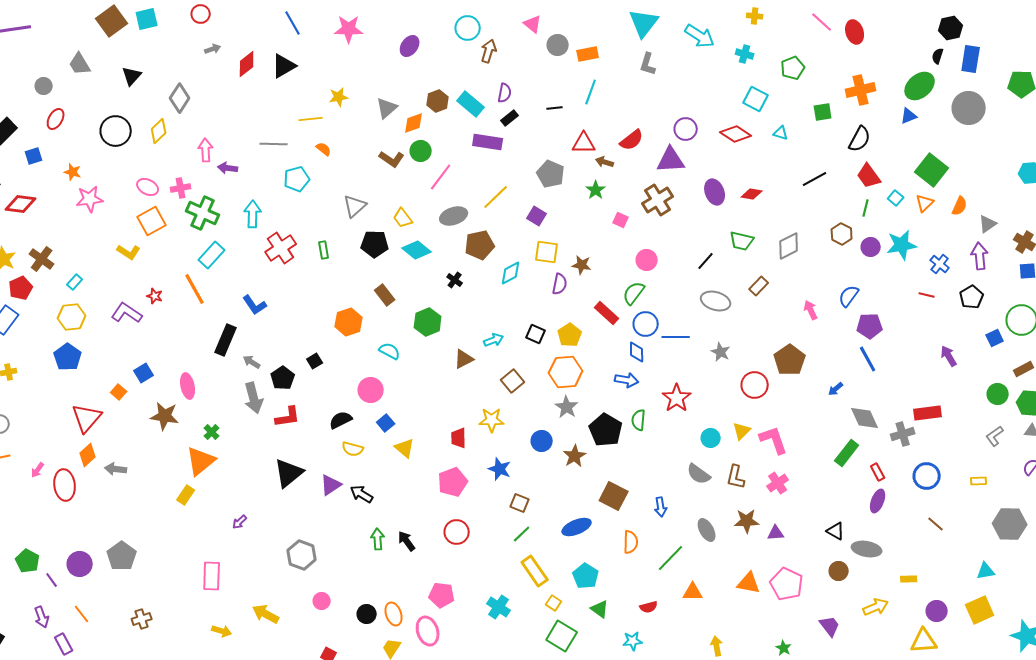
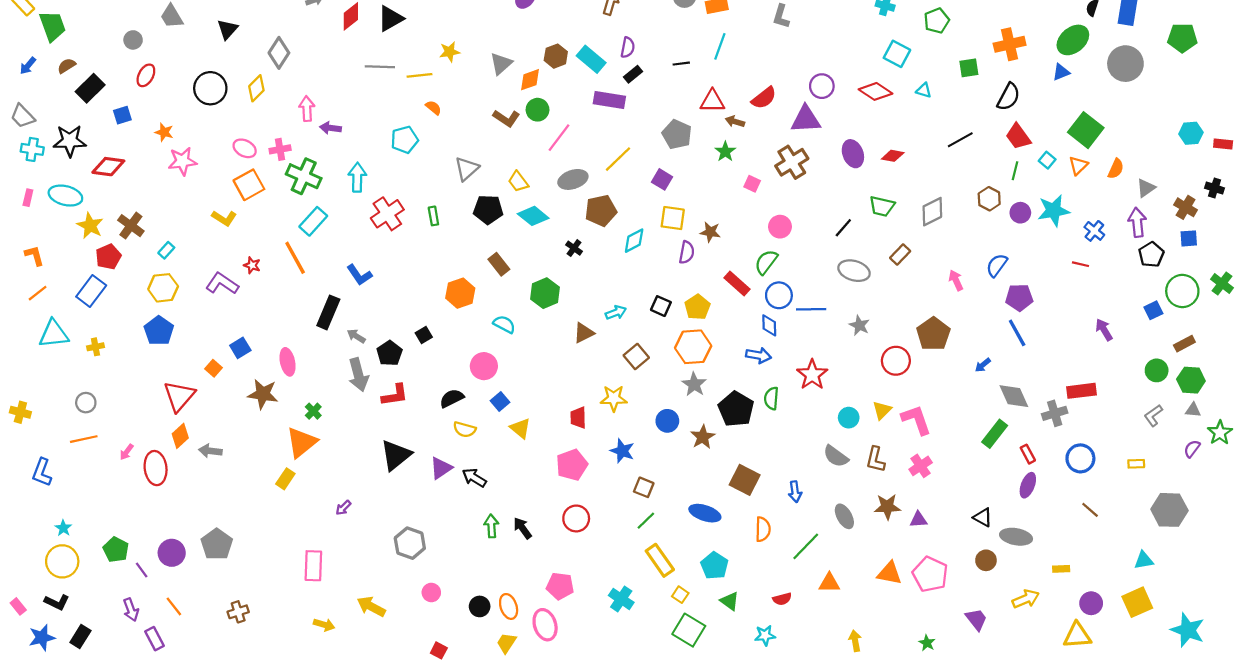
gray line: (274, 144) -> (380, 67), moved
black pentagon: (972, 297) -> (1151, 255), moved
blue ellipse: (577, 527) -> (705, 513), turned 40

